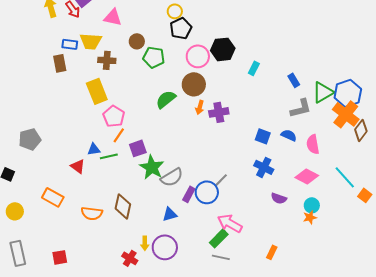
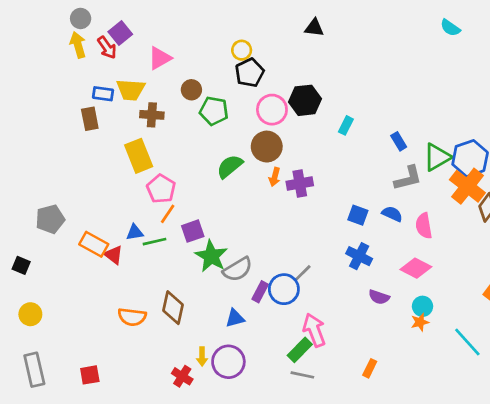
pink triangle: (113, 17) -> (160, 58), turned -42
cyan line: (345, 177) -> (467, 342), moved
orange rectangle: (53, 197) -> (94, 244), moved
pink arrow: (230, 223) -> (314, 330), turned 40

